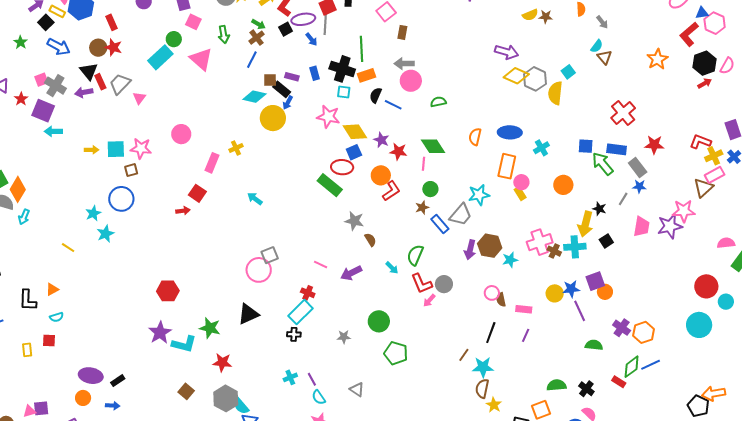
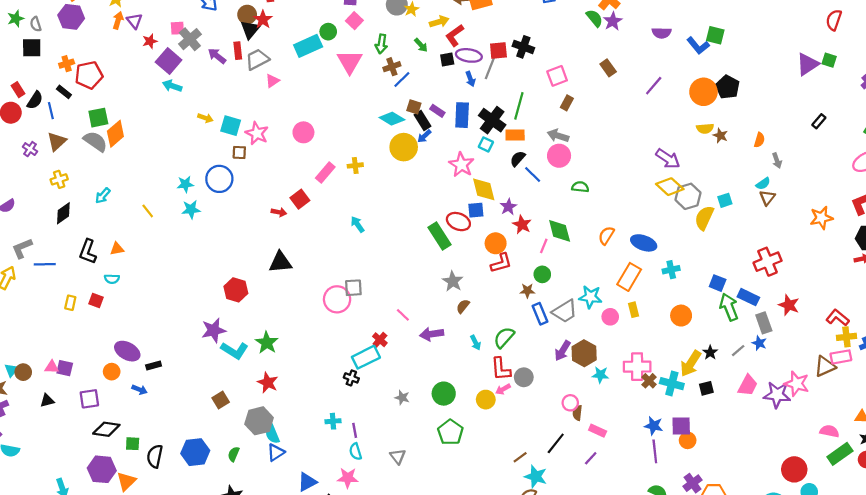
brown cross: (257, 38) -> (392, 67), moved
black triangle: (89, 71) -> (250, 29), moved
blue rectangle: (315, 73) -> (462, 115), size x1.6
purple arrow: (84, 92) -> (217, 56), turned 30
pink circle: (521, 182) -> (610, 317), moved
cyan arrow: (24, 217) -> (103, 196), moved
brown semicircle: (370, 240) -> (463, 306), turned -128
yellow circle: (555, 293) -> (486, 400), moved
black triangle: (248, 314) -> (280, 262), moved

